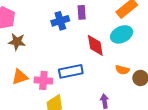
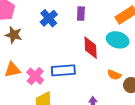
blue cross: (60, 21) -> (49, 18), moved, turned -30
cyan ellipse: (122, 34) -> (118, 40), turned 35
pink cross: (43, 80) -> (35, 76), turned 30

